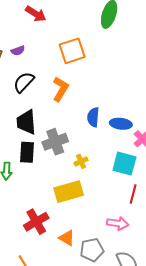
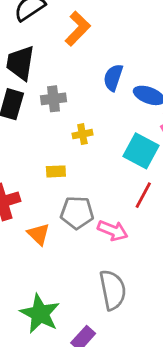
gray cross: (55, 142) -> (54, 99), size x0.7
yellow rectangle: (69, 192) -> (56, 171), size x0.5
gray pentagon: (92, 250) -> (77, 213), moved

